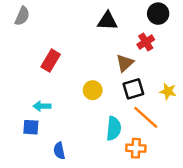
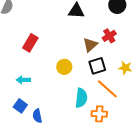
red cross: (146, 42) -> (109, 36), moved
blue square: (31, 127) -> (20, 106), moved, turned 32

